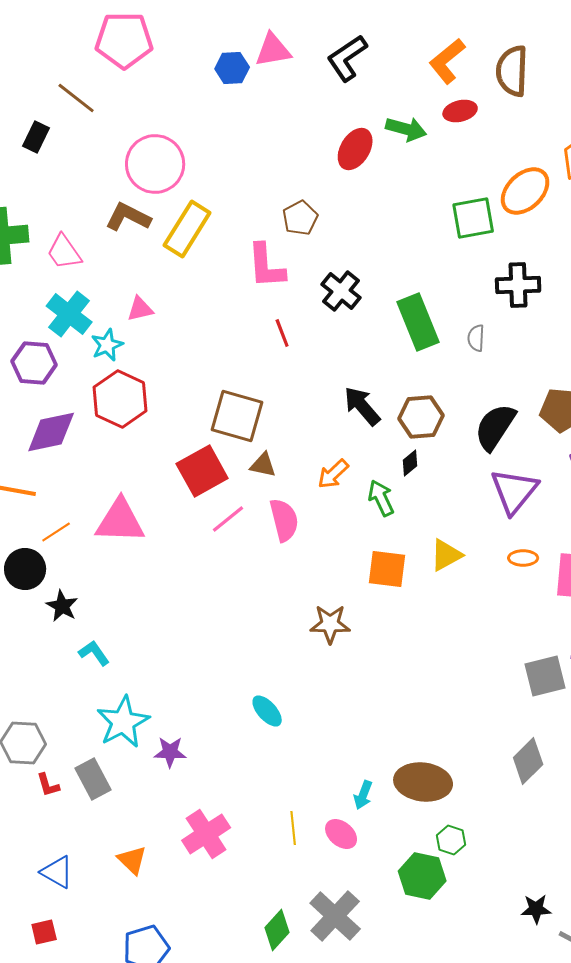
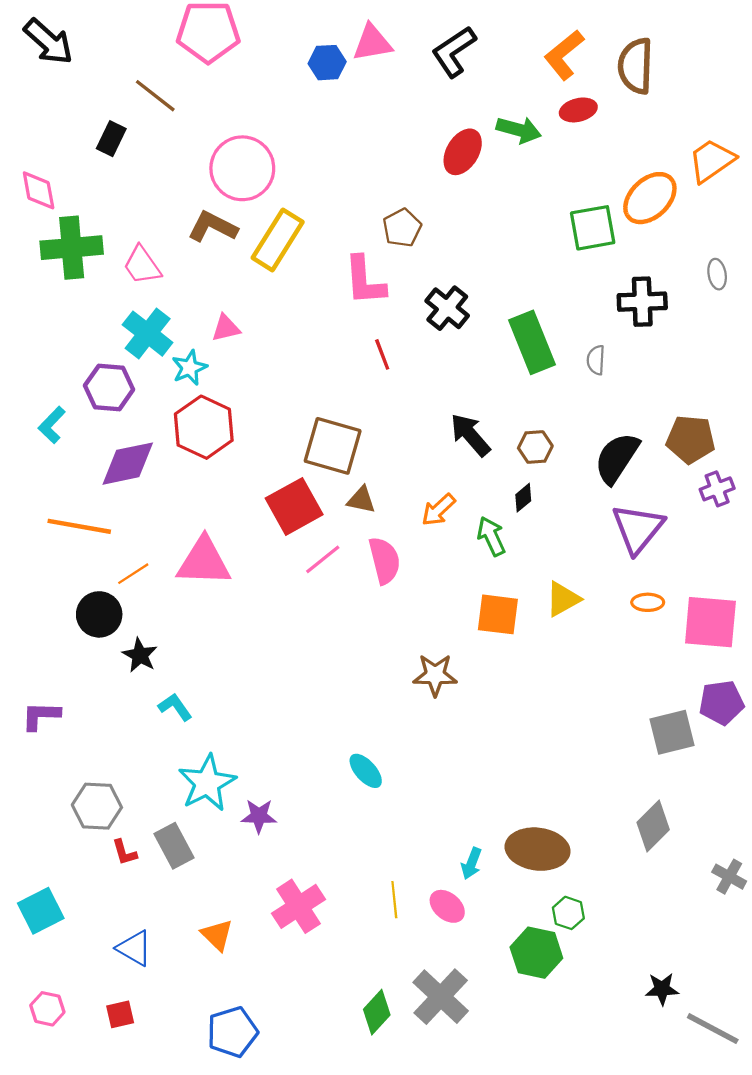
brown hexagon: (421, 417) -> (535, 447), size x0.7

